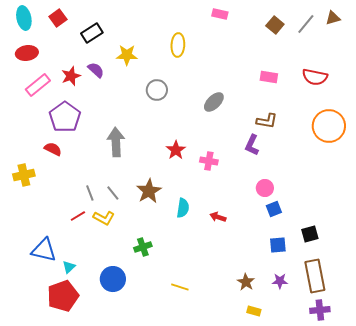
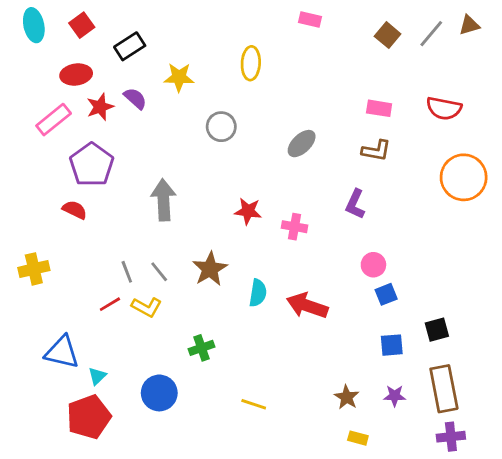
red ellipse: (27, 53) -> (76, 74), moved
brown L-shape: (267, 121) -> (376, 151), moved
red star: (176, 150) -> (248, 211), turned -30
yellow cross: (24, 175) -> (34, 269), moved
red arrow: (218, 217) -> (307, 306), size x1.8

